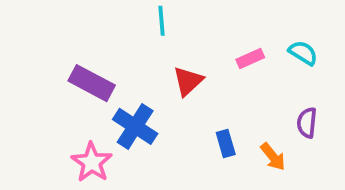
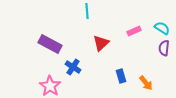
purple semicircle: (307, 123) -> (164, 48), moved
blue cross: (135, 126) -> (73, 67), size x0.7

